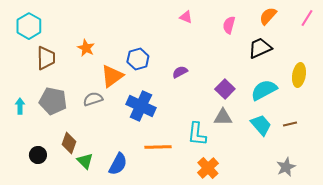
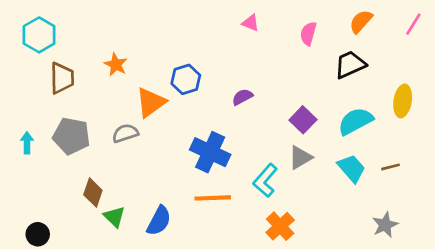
blue cross: (141, 106) -> (210, 152), moved
gray triangle: (223, 117) -> (300, 157), turned -30
cyan L-shape: (197, 134) -> (265, 180), turned 35
black circle: (38, 155) -> (38, 234), moved

